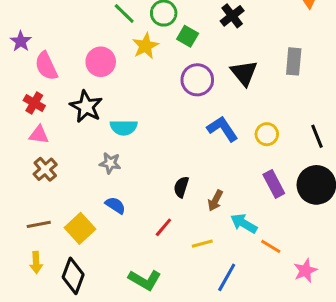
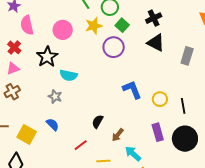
black triangle: (244, 73) -> (156, 43), moved, turned -36
purple circle: (197, 80) -> (114, 47), moved
pink triangle: (39, 135) -> (13, 68), turned -40
black line: (317, 136) -> (183, 106), moved
yellow square: (80, 228) -> (27, 134), turned -30

